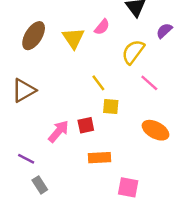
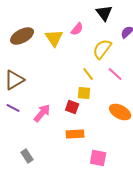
brown ellipse: (34, 36) -> (22, 36), turned 30
yellow line: (98, 83) -> (88, 74), moved
red square: (86, 125) -> (72, 107), moved, turned 32
purple line: (26, 159) -> (13, 108), moved

